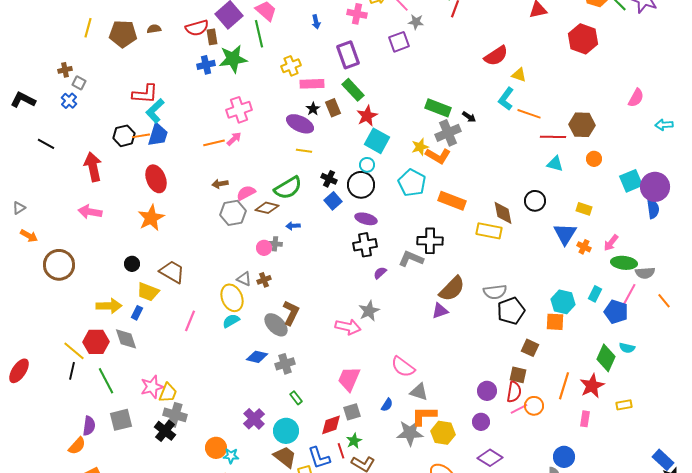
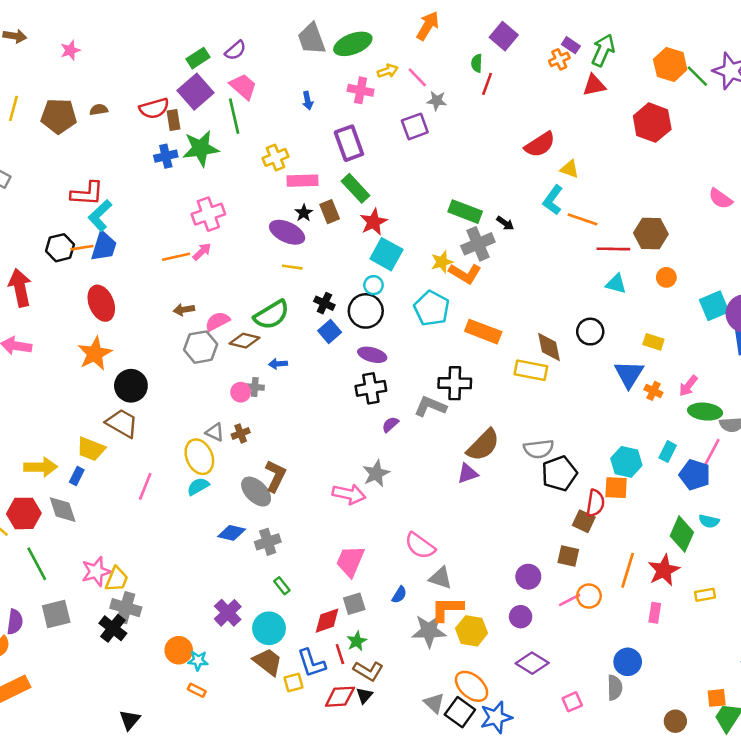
pink semicircle: (636, 98) -> (721, 199), turned 96
black circle: (132, 264) -> (131, 386), moved, size x1.6
red semicircle: (514, 392) -> (595, 503), moved

